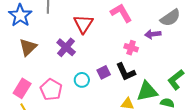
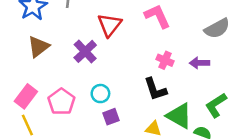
purple arrow: (153, 34) -> (199, 63), moved
purple square: (104, 72) -> (111, 117), moved
green triangle: (147, 91) -> (179, 116), turned 35

